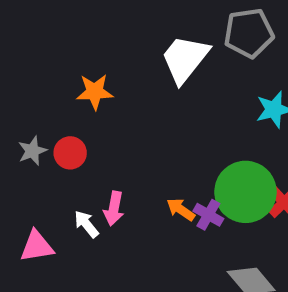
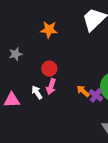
red circle: (70, 153) -> (49, 69), moved

